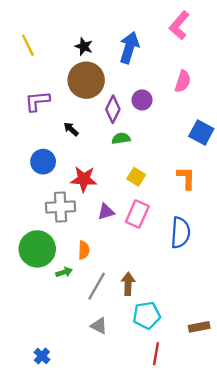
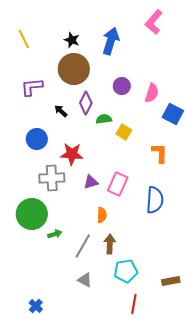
pink semicircle: (183, 81) -> (152, 93), moved
purple diamond: (113, 109) -> (86, 103), moved
yellow square: (136, 177) -> (124, 132), moved
orange semicircle: (84, 250) -> (102, 215), moved

